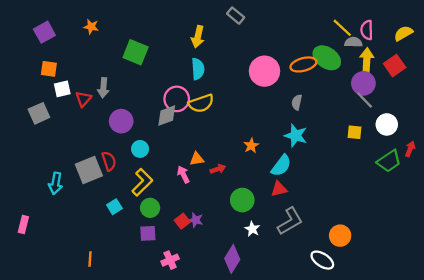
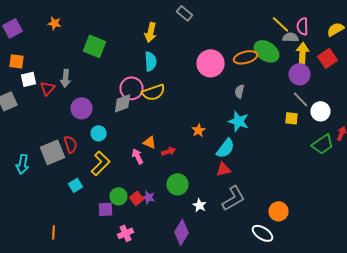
gray line: (365, 100) -> (300, 99), moved
orange triangle: (197, 159) -> (150, 142), turned 32
green circle: (242, 200) -> (178, 184), moved
green circle: (150, 208) -> (118, 196), moved

